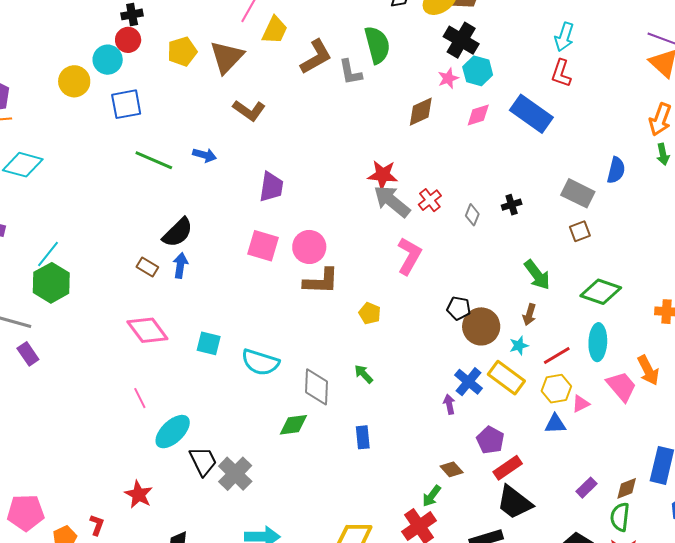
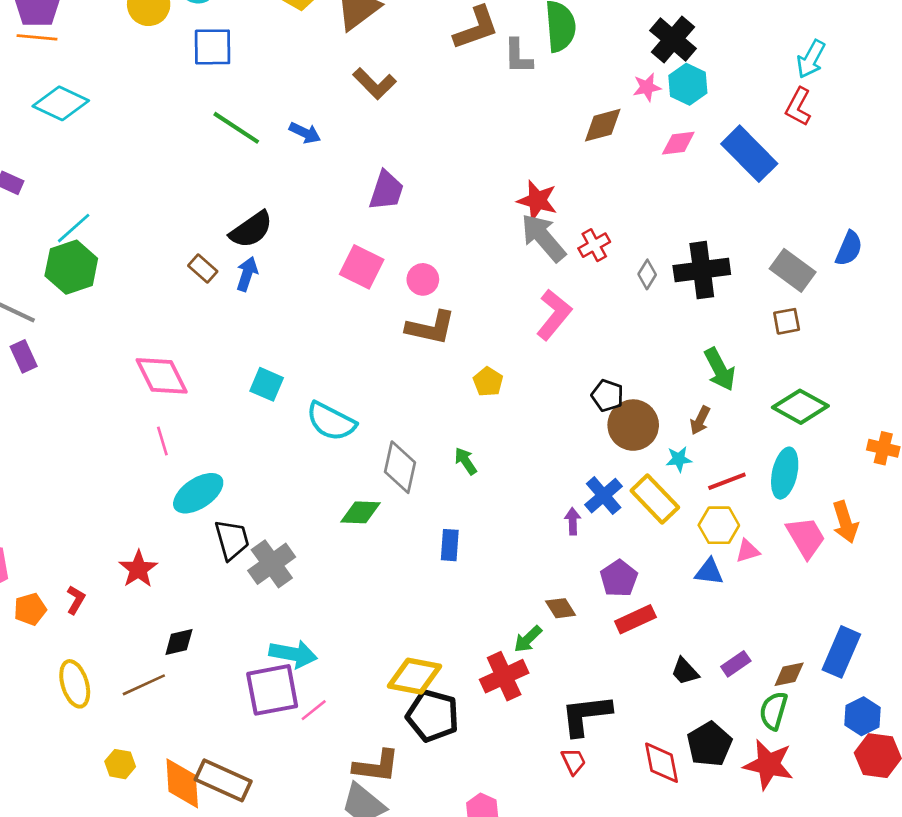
black cross: (512, 205) -> (702, 270), size x2.0
pink circle: (309, 247) -> (423, 279), size x0.7
pink diamond: (147, 330) -> (162, 376), moved
black trapezoid: (514, 502) -> (685, 671), moved, size x0.6

